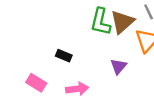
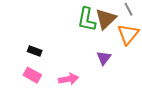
black rectangle: (64, 56) -> (35, 51), moved

